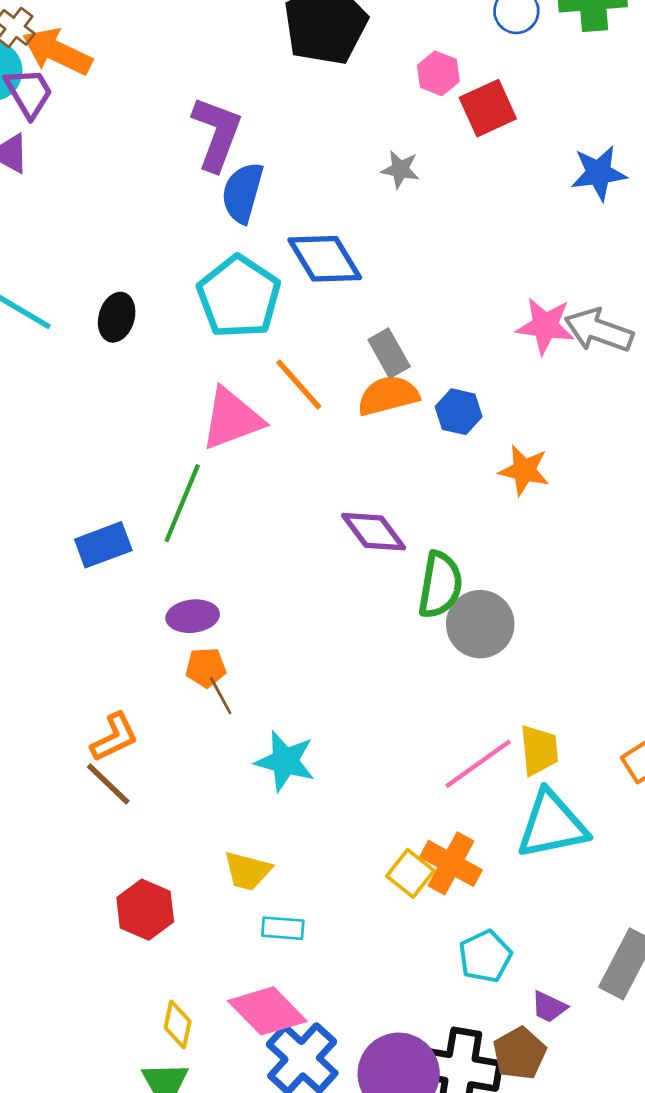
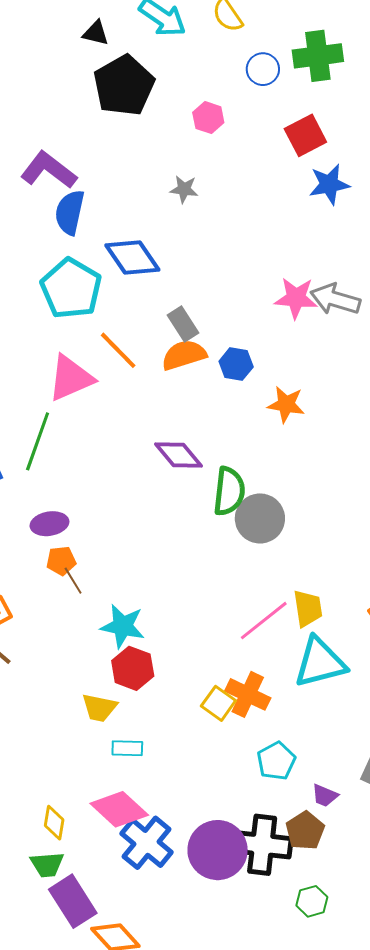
red square: (488, 108) -> (305, 135), moved
purple L-shape: (217, 134) -> (49, 170), turned -70
red hexagon: (145, 910) -> (133, 668), moved

